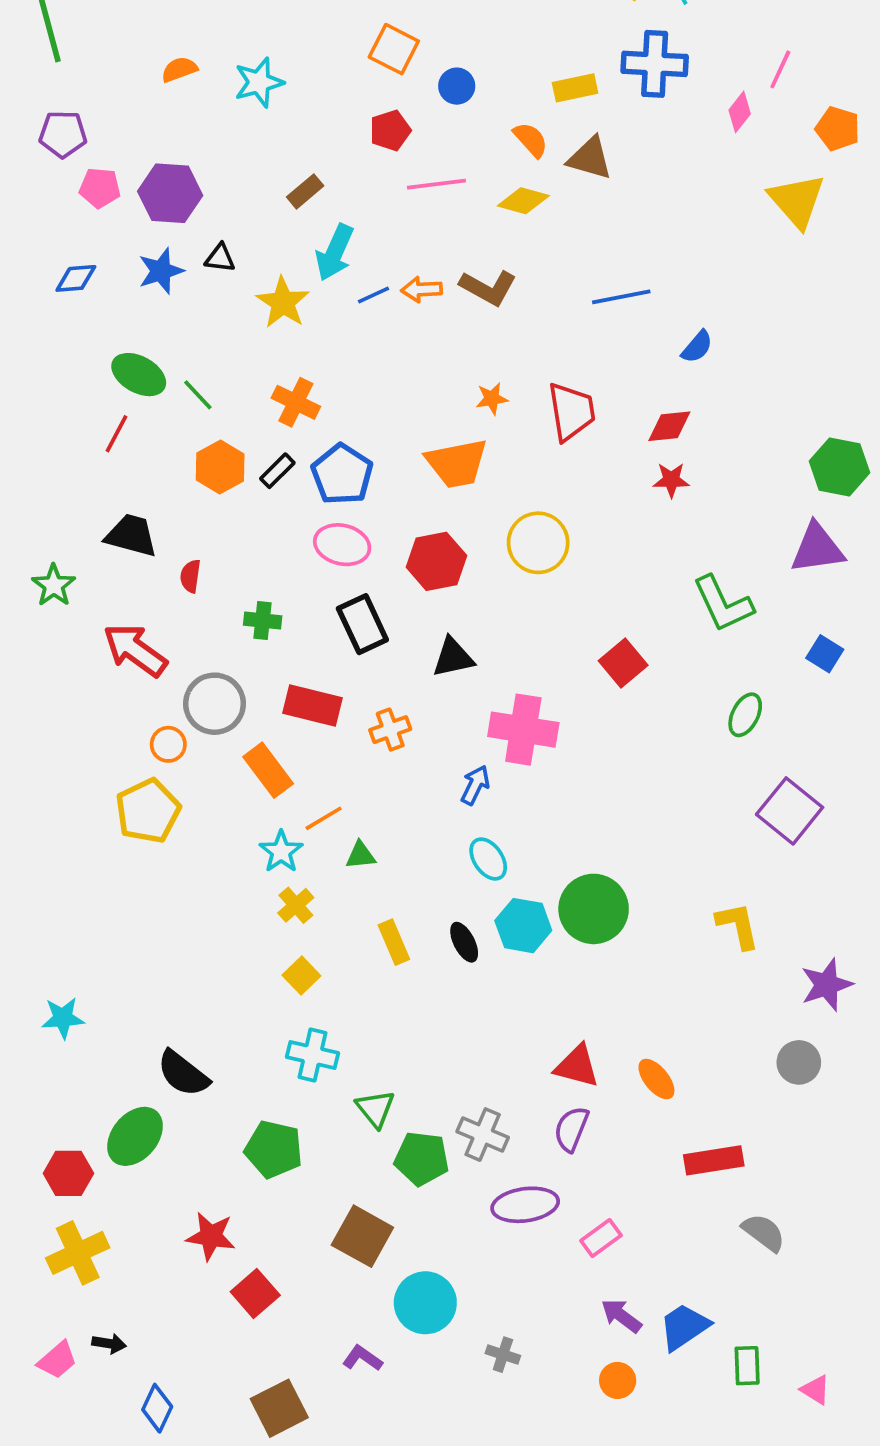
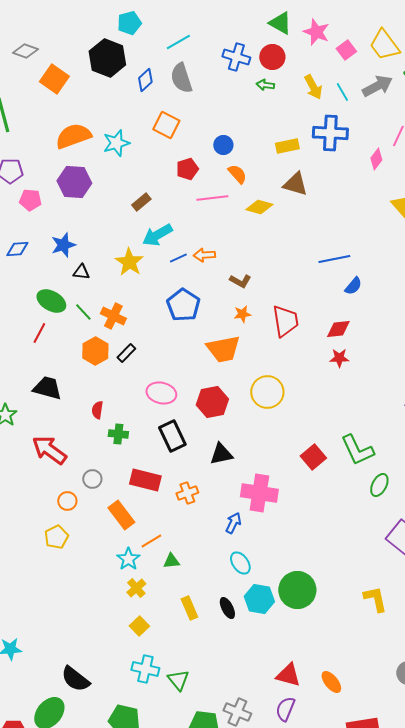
orange square: (394, 49) -> (166, 125), moved
orange semicircle: (179, 69) -> (73, 136), size x1.8
orange semicircle: (531, 140) -> (237, 174), moved
purple hexagon: (170, 193) -> (74, 182), moved
cyan arrow: (335, 252) -> (157, 235), turned 36
black triangle: (220, 258) -> (81, 272), moved
brown L-shape: (488, 288) -> (240, 281), moved, size x0.7
blue line: (621, 297) -> (334, 259), moved
orange cross: (296, 402) -> (113, 316), moved
blue pentagon: (342, 474) -> (183, 305), moved
red semicircle: (190, 576) -> (97, 410), moved
green L-shape: (723, 604) -> (357, 450), moved
gray circle: (215, 704) -> (92, 479), size x0.6
yellow pentagon: (148, 811) -> (56, 537), size x0.7
green triangle: (375, 1109) -> (178, 680), moved

